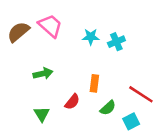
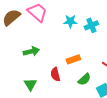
orange rectangle: (94, 83) -> (73, 59), turned 64
red semicircle: (72, 102) -> (55, 74), turned 128

